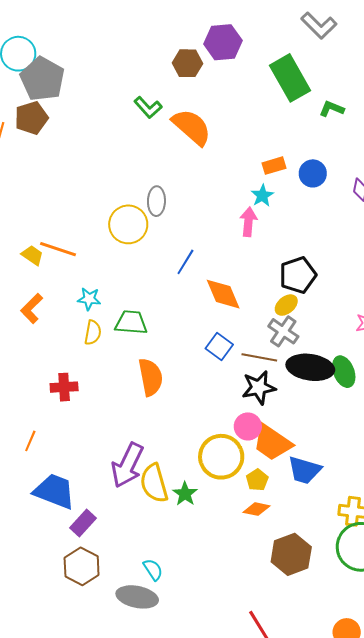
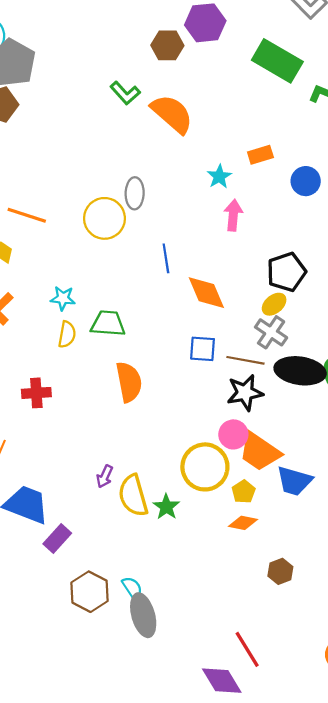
green rectangle: (290, 78) -> (277, 61), turned -30
blue circle: (313, 173) -> (306, 181), moved
cyan star: (262, 196) -> (219, 177), moved
orange line: (58, 249) -> (27, 215), moved
blue line: (185, 262) -> (166, 258), turned -40
blue square: (219, 347) -> (203, 349), turned -32
purple arrow: (128, 465) -> (105, 476), size x0.5
brown hexagon: (291, 554) -> (280, 571), size x0.6
brown hexagon: (82, 566) -> (90, 592), moved
gray ellipse: (137, 597) -> (143, 615), moved, turned 63

